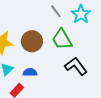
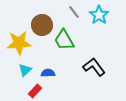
green trapezoid: (62, 39) -> (64, 40), moved
brown circle: (32, 41) -> (42, 25), moved

